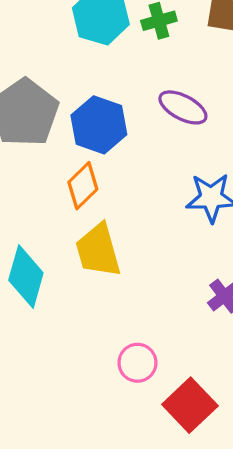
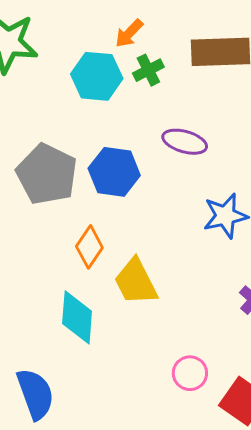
orange diamond: (83, 186) -> (89, 247), moved

